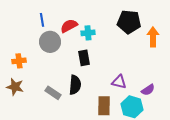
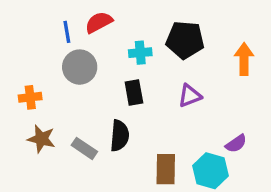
black pentagon: (129, 22) -> (185, 40), moved
red semicircle: (69, 26) -> (99, 22), moved
purple triangle: (119, 82) -> (190, 96), moved, turned -35
brown star: (15, 87) -> (41, 139), moved

